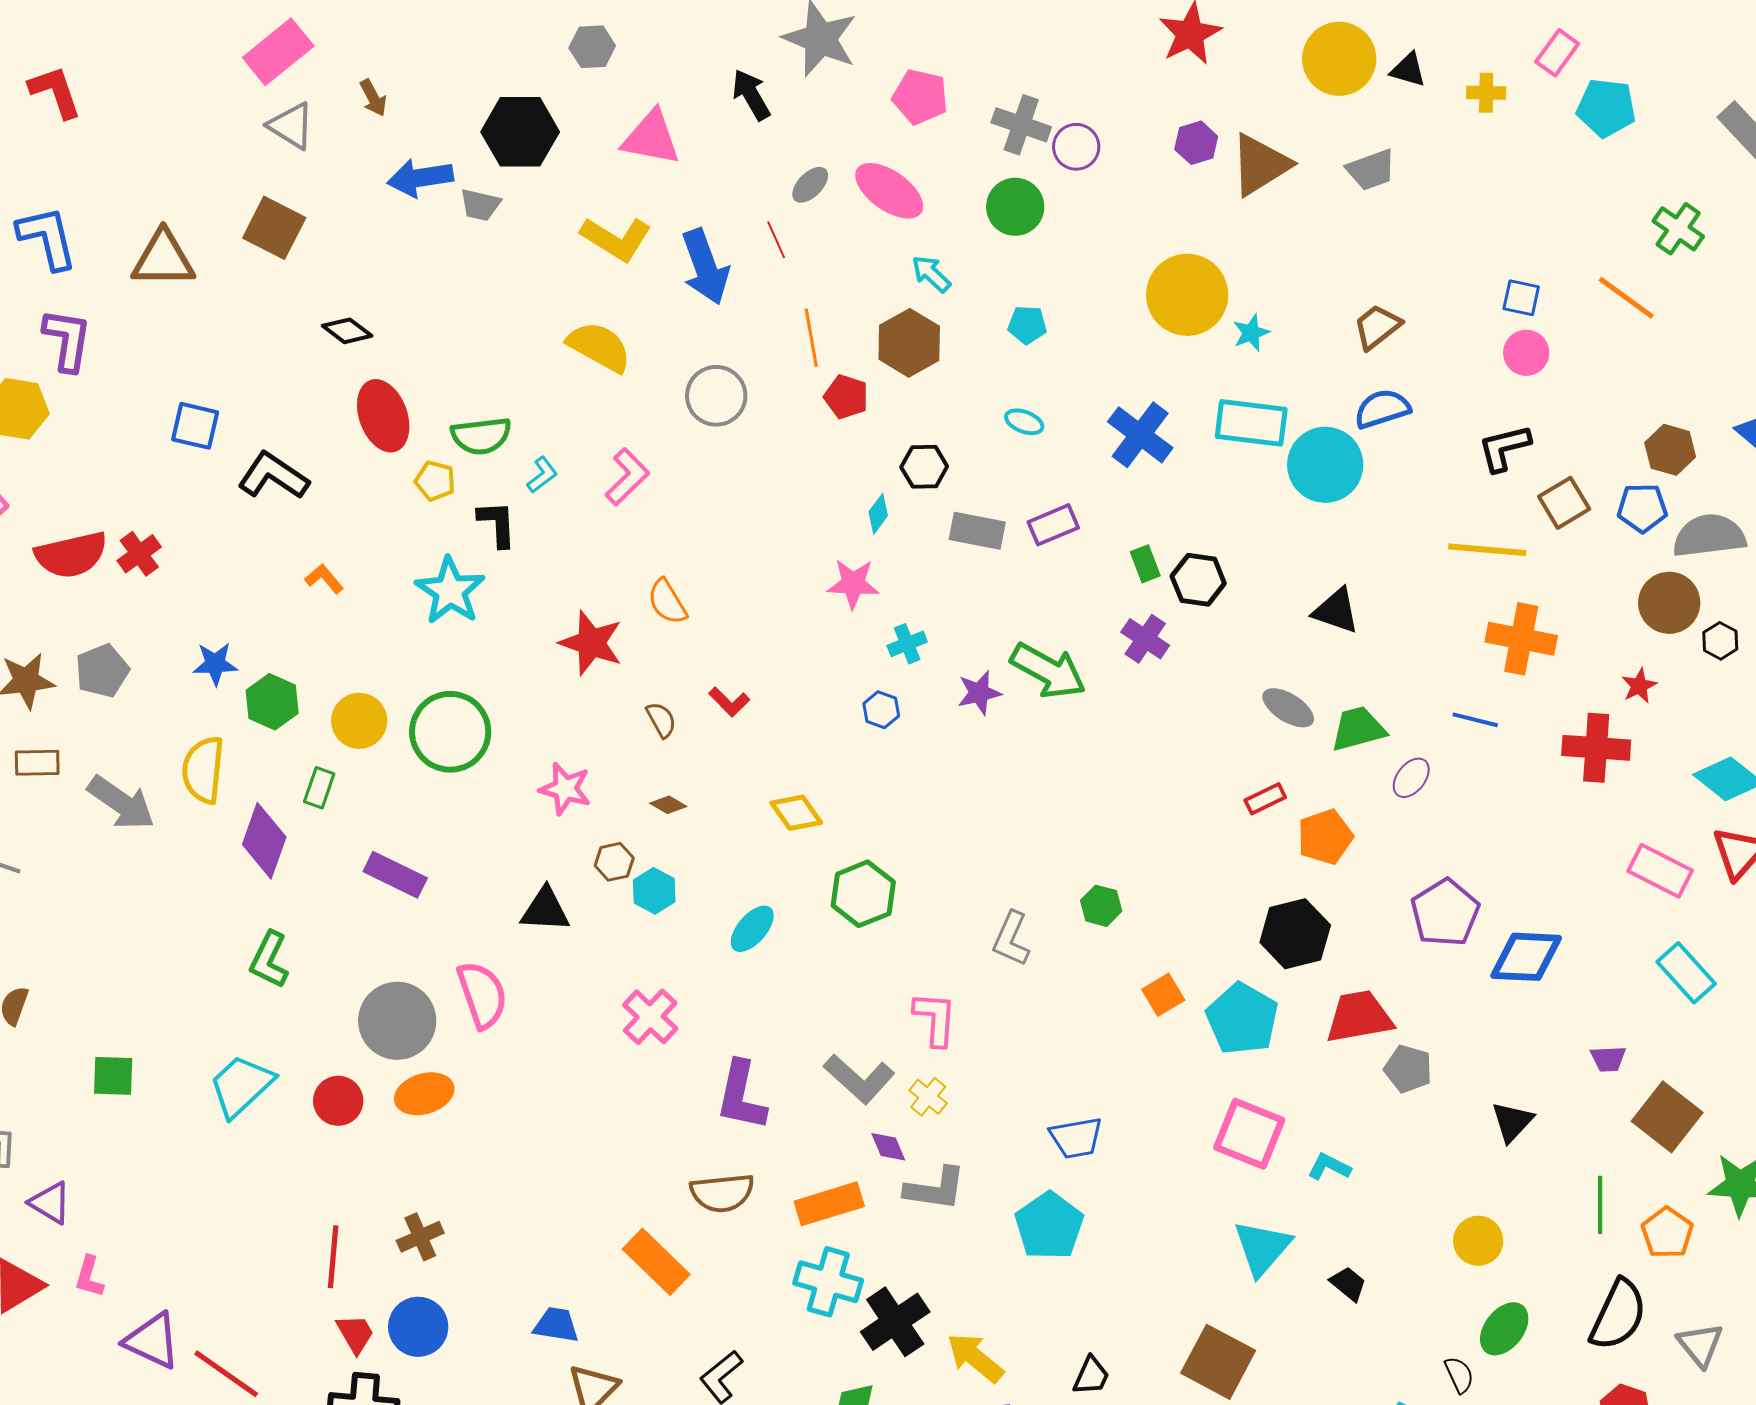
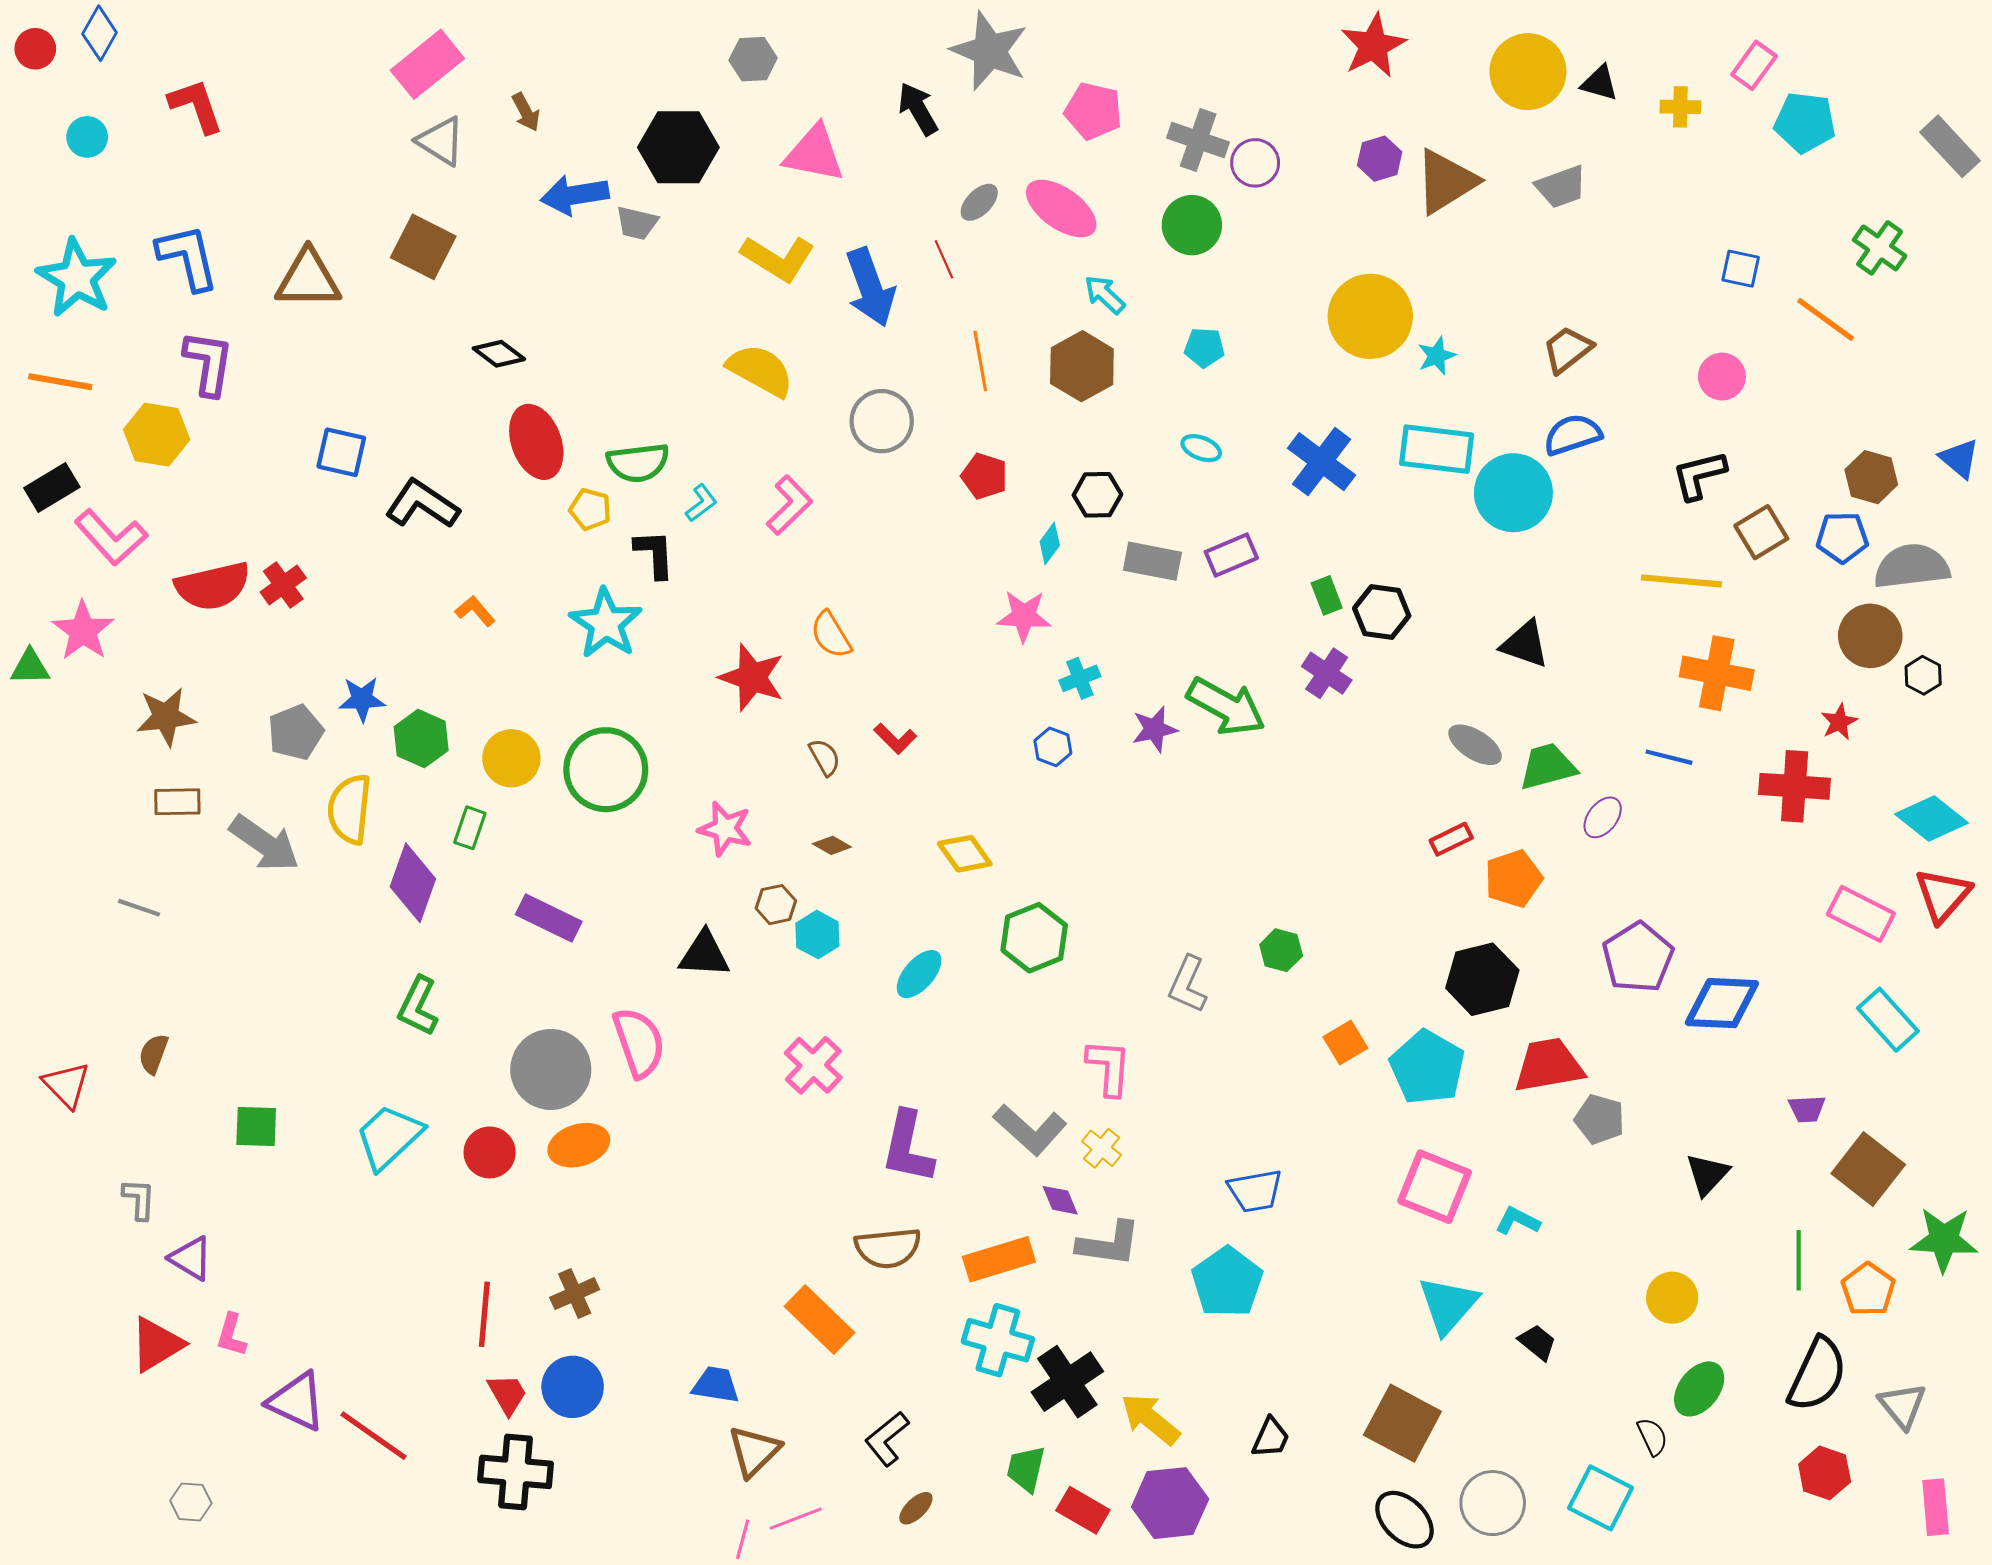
blue square: (1521, 298) -> (1741, 269), moved
red pentagon: (846, 397) -> (984, 476), moved
gray pentagon: (102, 671) -> (296, 732), moved

